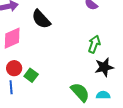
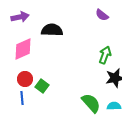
black semicircle: (41, 19) -> (52, 30), turned 135

